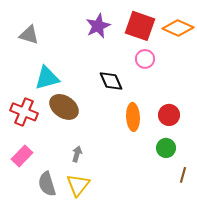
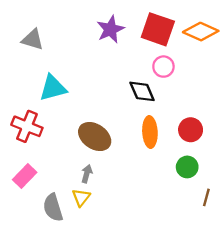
black diamond: (111, 81) -> (142, 91), moved
brown ellipse: (64, 107) -> (95, 137), moved
yellow triangle: (78, 185) -> (81, 197), moved, size x0.7

